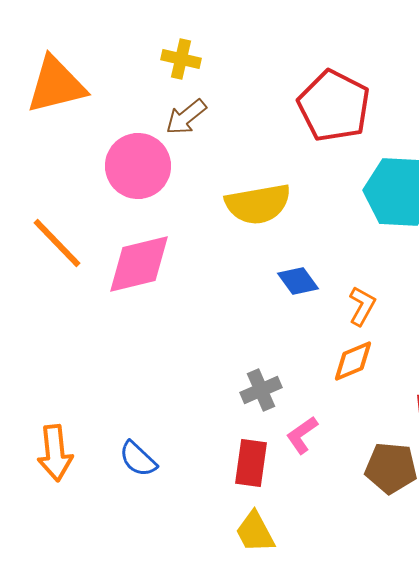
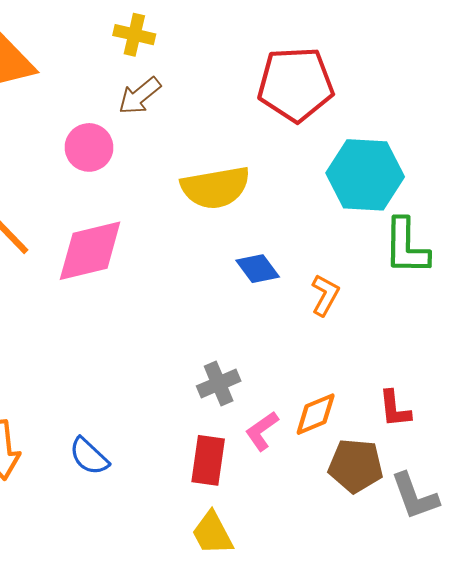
red pentagon: (334, 106) -> (296, 84), turned -30
pink circle: (138, 166) -> (89, 147), size x0.7
orange diamond: (353, 361) -> (316, 414), moved

